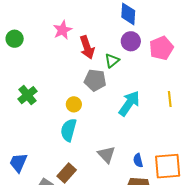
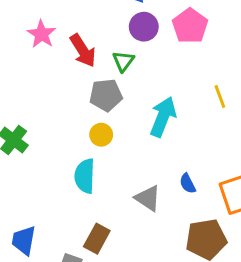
yellow circle: (74, 104) -> (101, 135), moved
blue semicircle: (138, 160) -> (188, 183), moved

